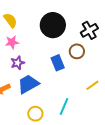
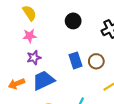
black circle: (53, 25) -> (73, 21), size x0.6
brown circle: (77, 51) -> (96, 61), moved

